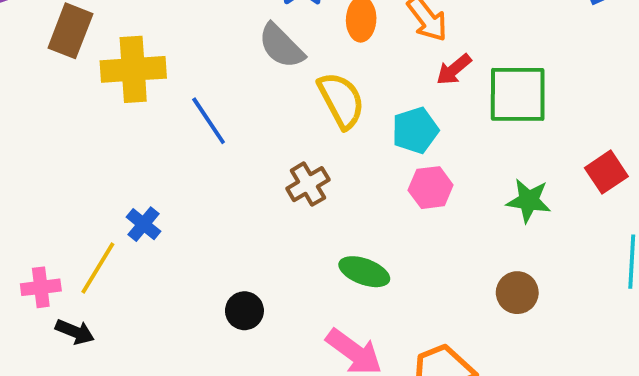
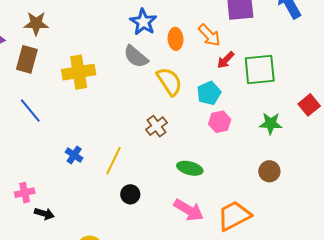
yellow cross: (133, 69) -> (79, 72), moved
blue line: (209, 121) -> (30, 111), moved
yellow line: (98, 268) -> (114, 161), moved

